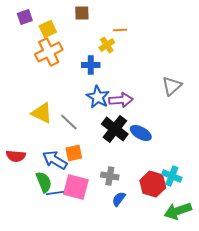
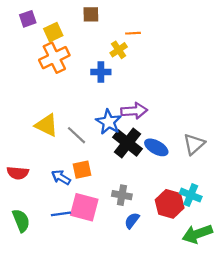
gray triangle: (172, 86) -> (194, 144), moved
blue star: (98, 97) -> (109, 122), moved
blue arrow: (55, 160) -> (61, 177), size x0.7
green semicircle: (44, 182) -> (21, 221), moved

